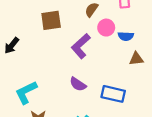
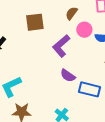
purple semicircle: (78, 84) -> (68, 76), moved

